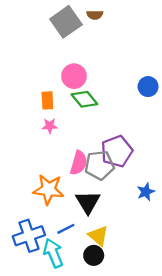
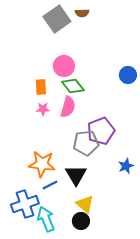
pink semicircle: (79, 163) -> (68, 107), moved
blue line: (66, 229) -> (50, 185), moved

